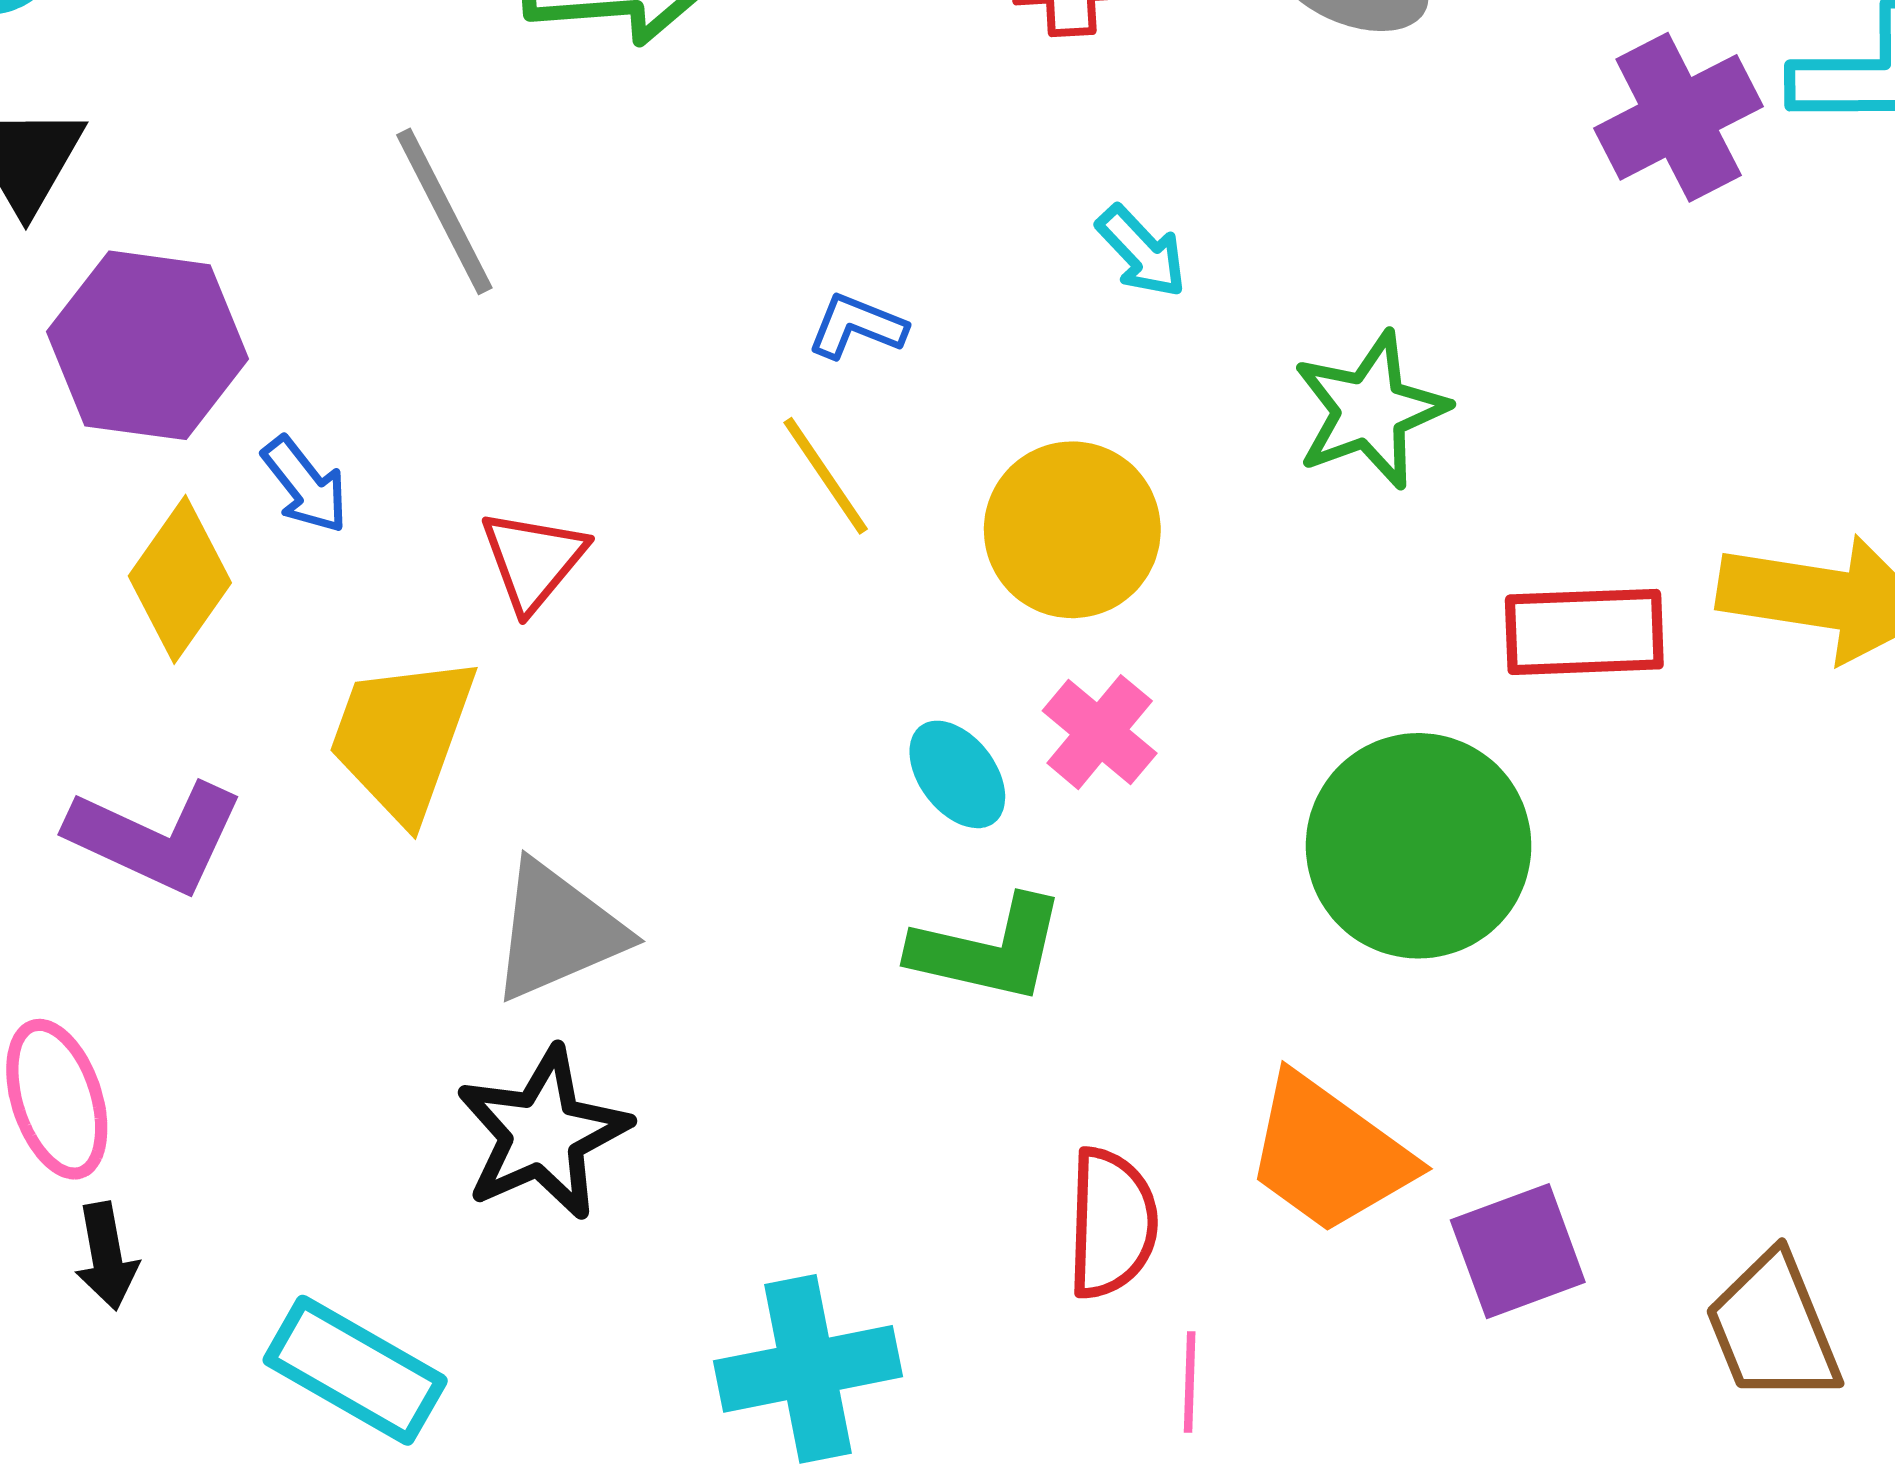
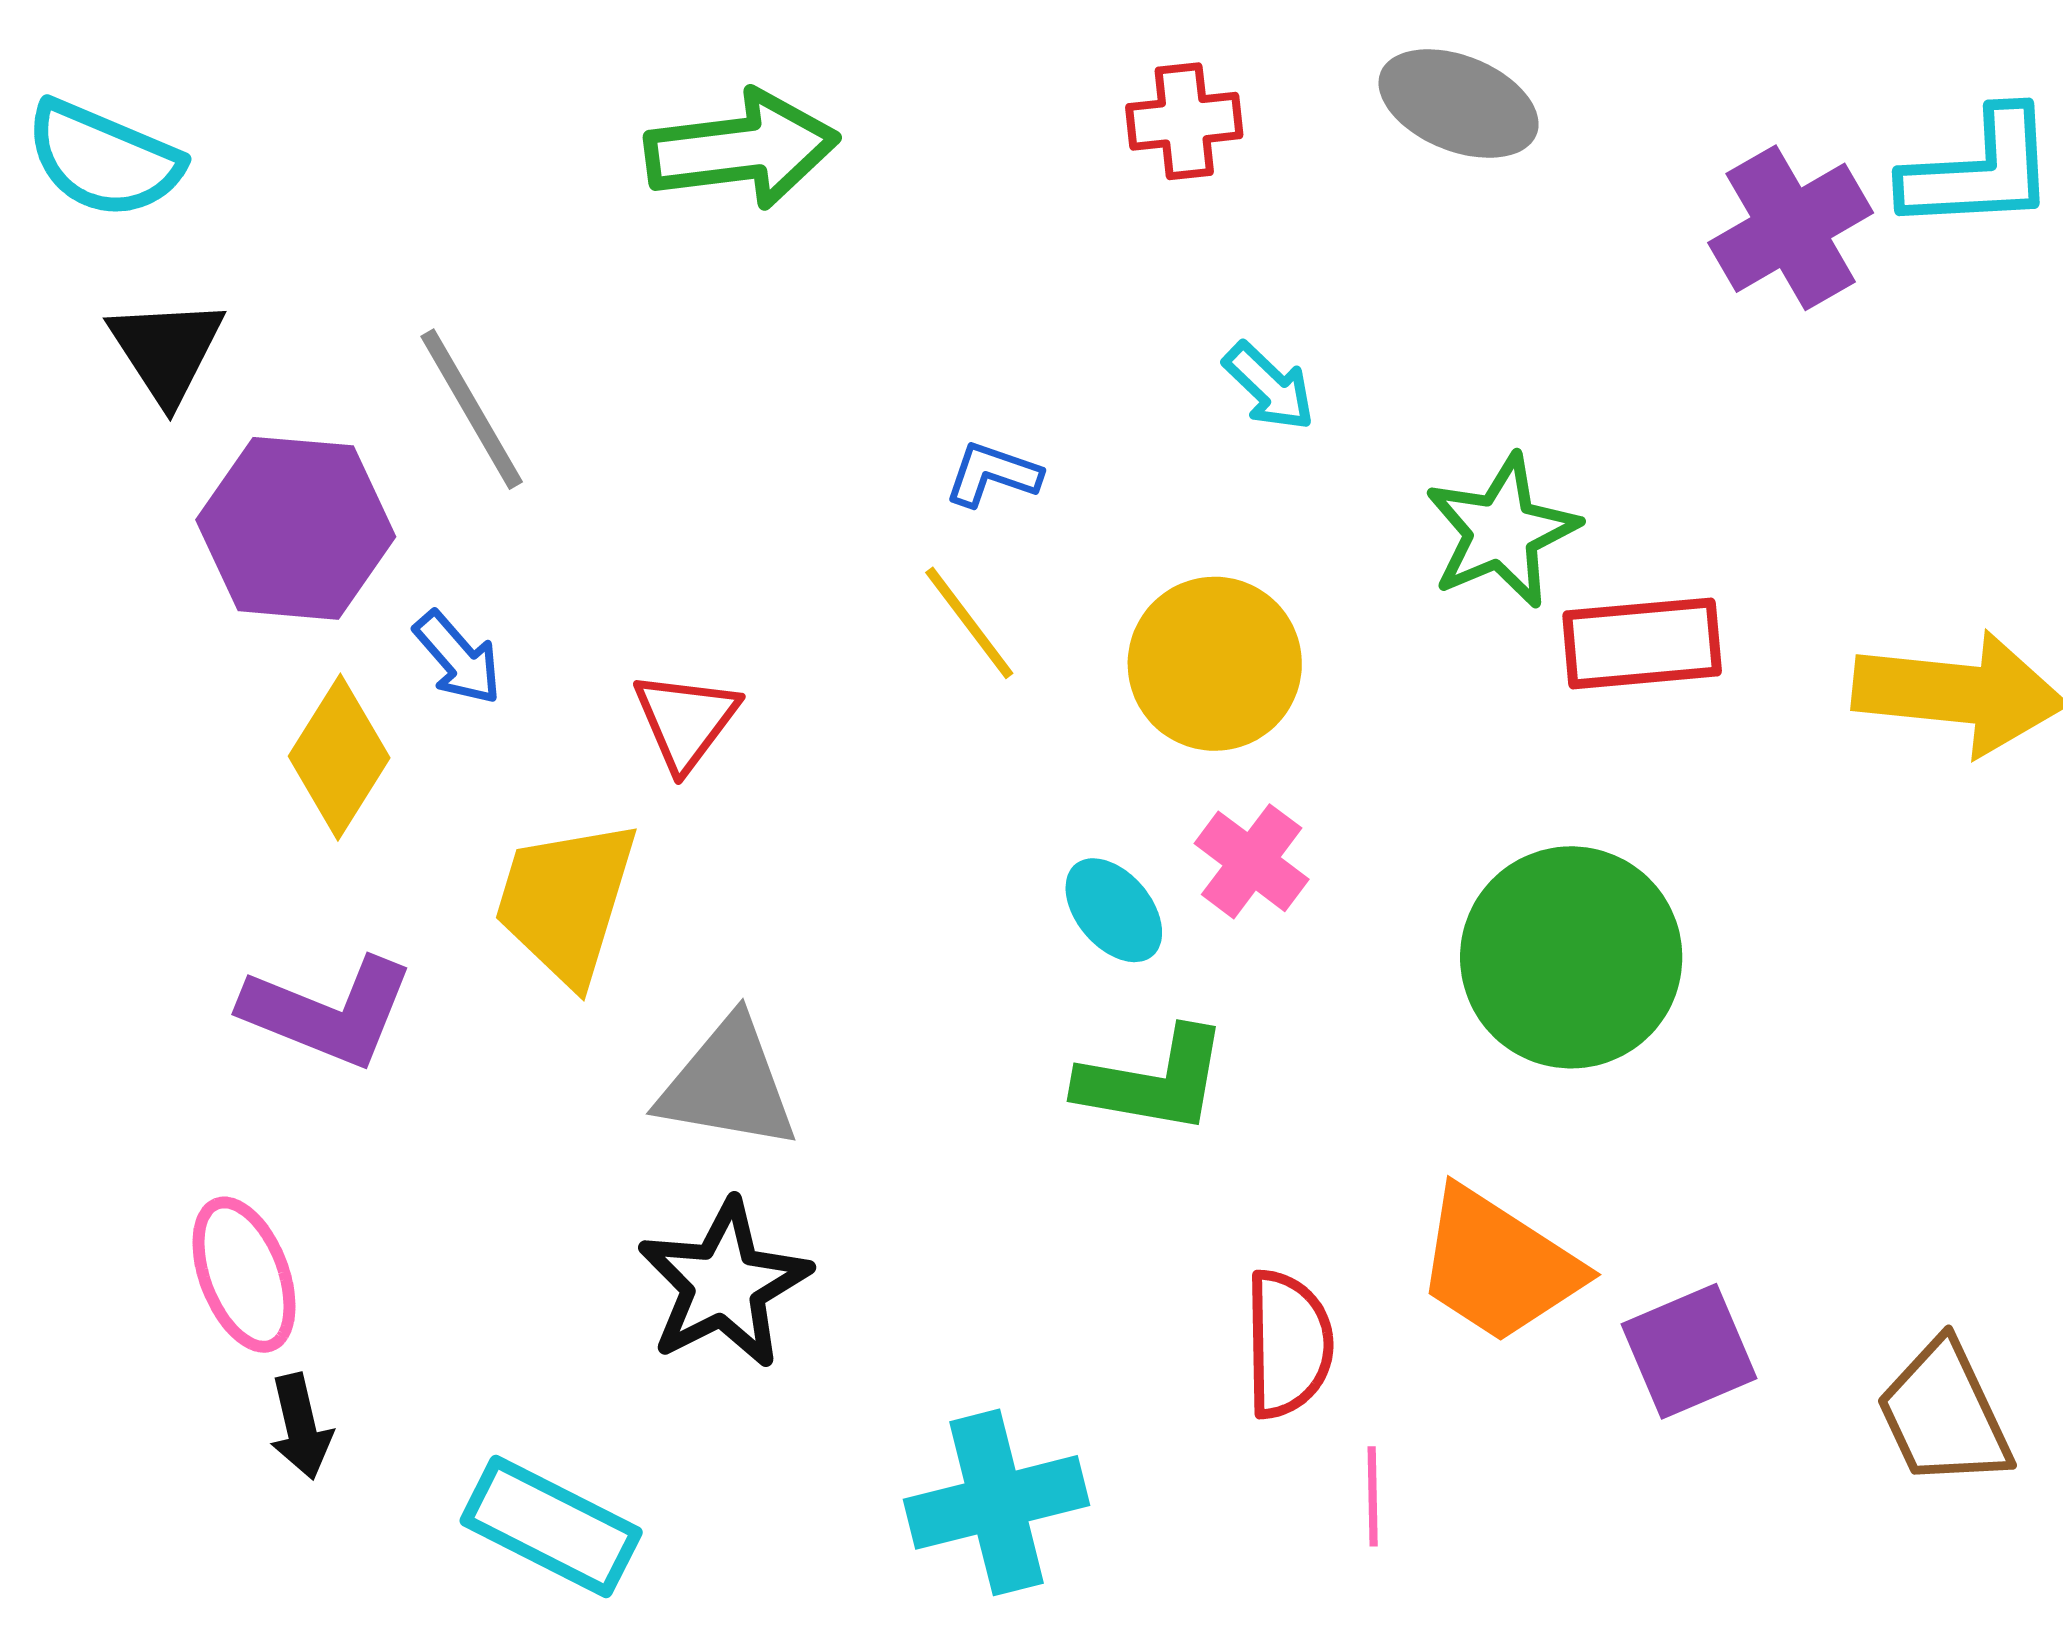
gray line: (444, 211) -> (472, 409), moved
red rectangle: (1584, 632) -> (1642, 643), moved
gray triangle: (557, 931) -> (728, 1084), turned 36

